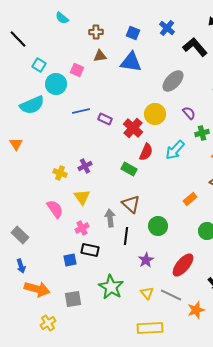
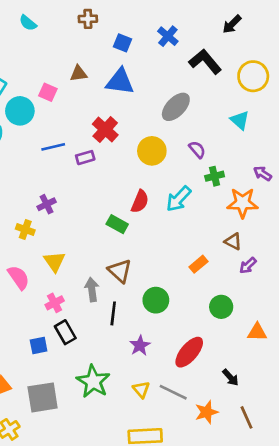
brown cross: (96, 32) -> (88, 19), moved
purple rectangle: (105, 119) -> (85, 158), turned -40
red cross: (133, 128) -> (105, 130), moved
purple cross: (85, 166) -> (47, 204), moved
black rectangle: (90, 250) -> (65, 332), turned 48
gray square: (73, 299) -> (43, 397), size x1.4

